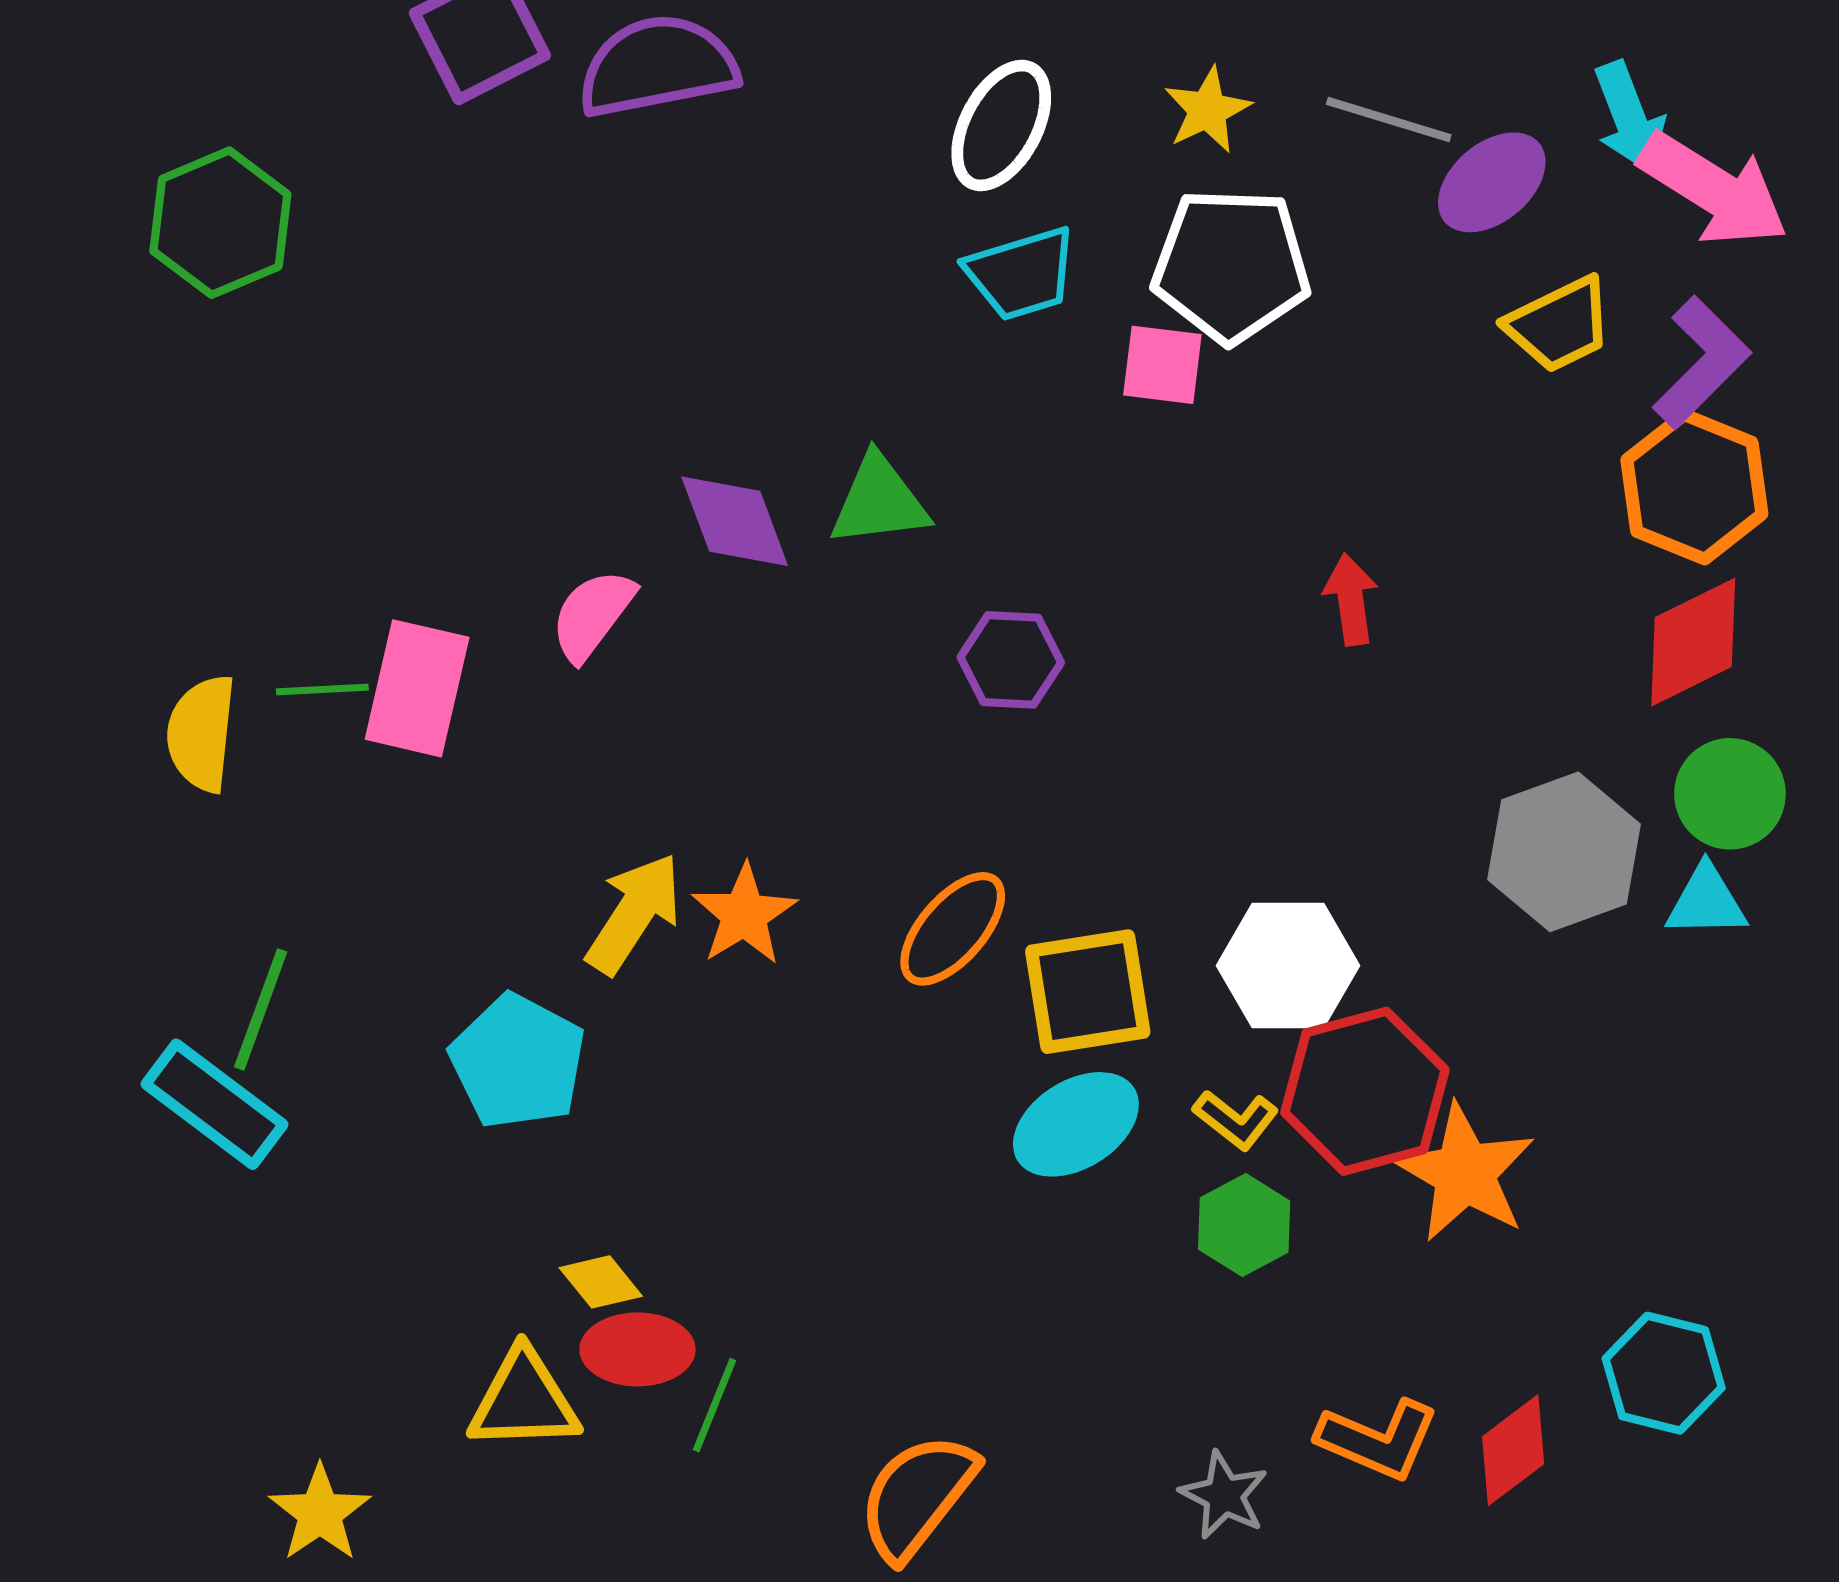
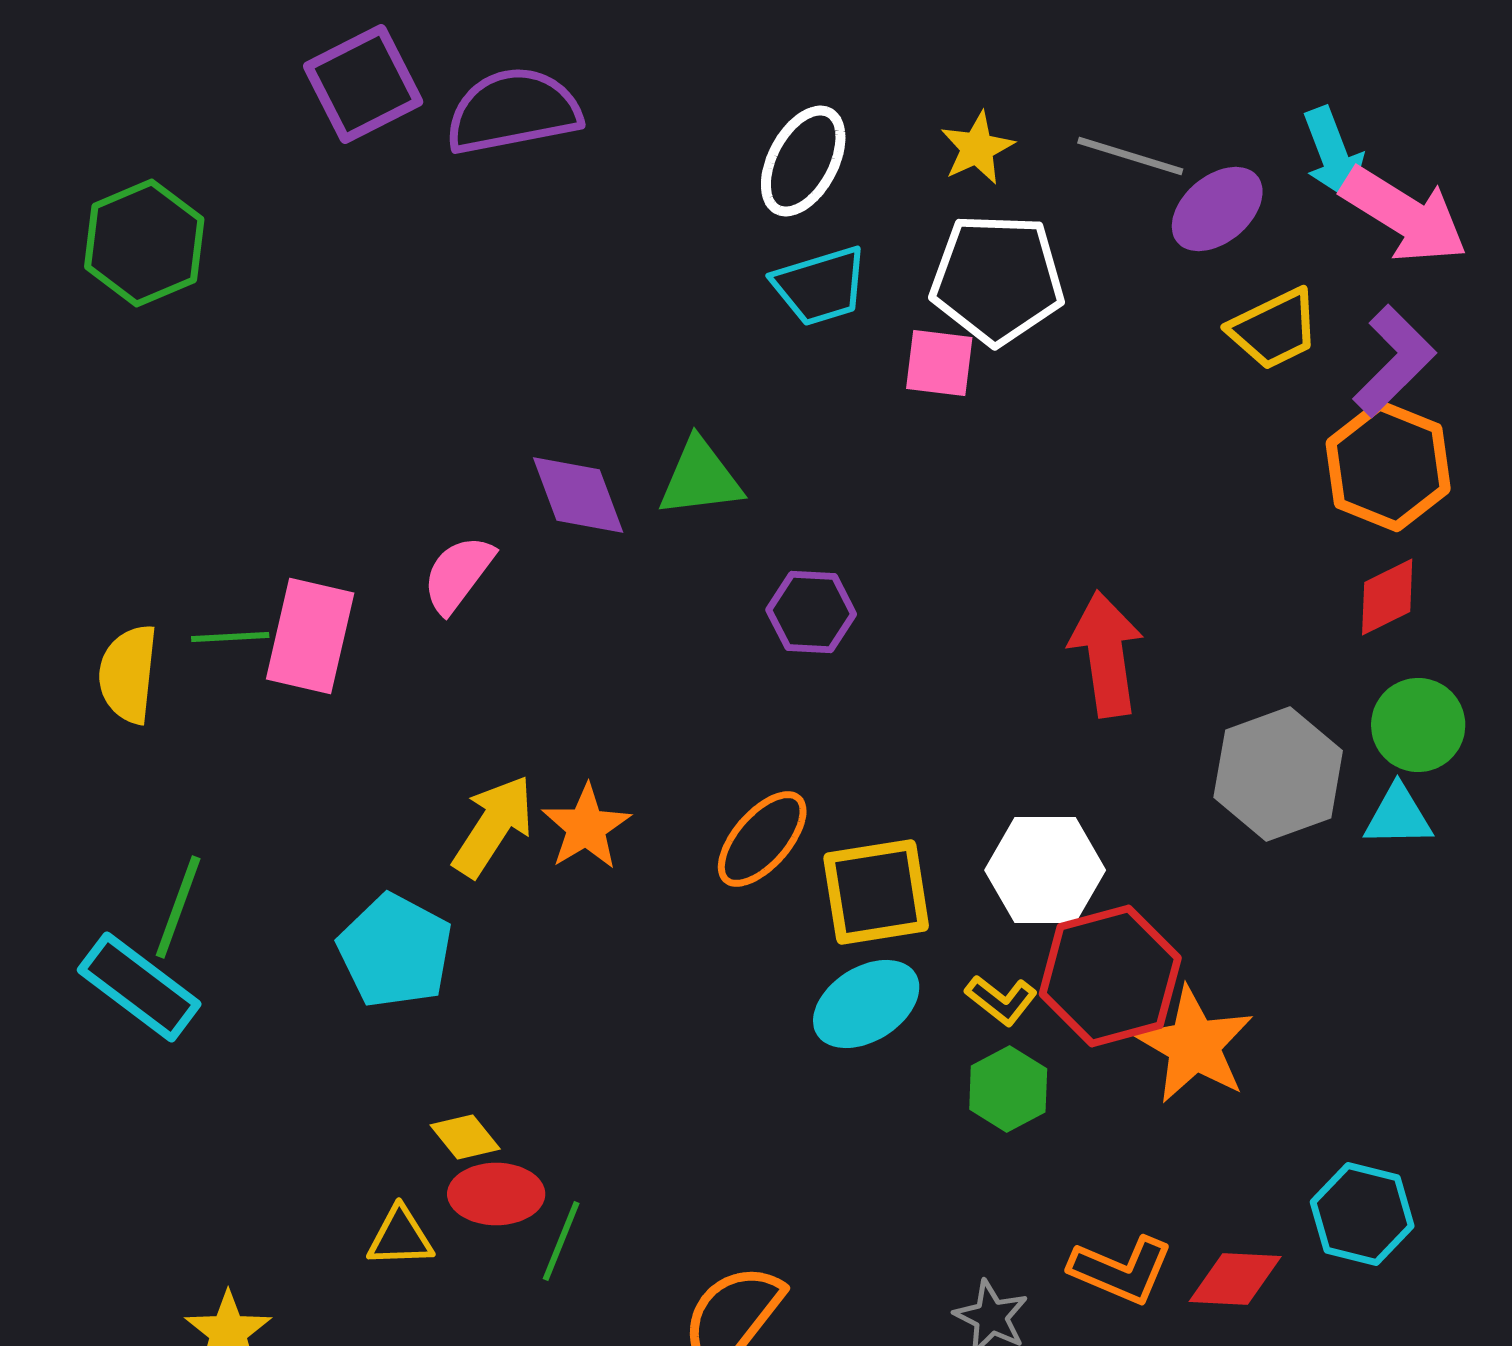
red arrow: (1351, 599) -> (1106, 654), moved, size x1.6
red diamond: (1693, 642) -> (1387, 597), size x0.7
yellow triangle: (524, 1400) -> (400, 1237), size x0.7
red diamond: (1513, 1450) -> (1235, 1279), turned 40

